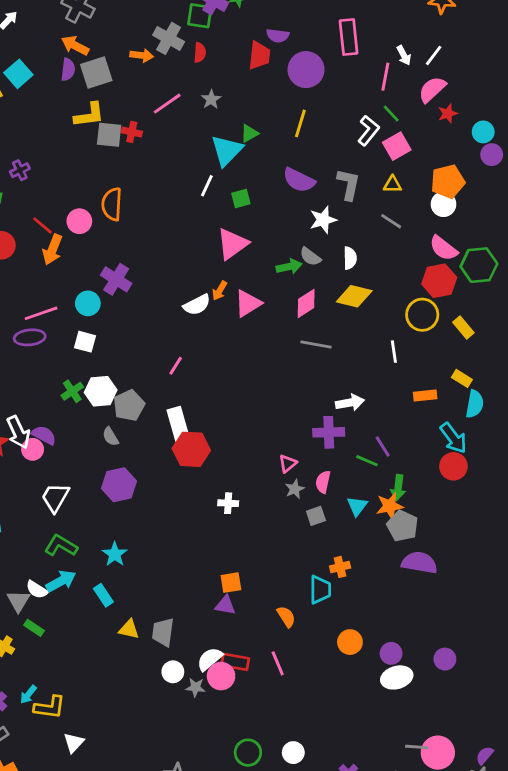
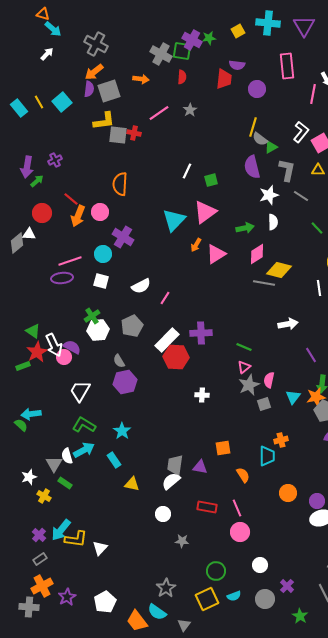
gray cross: (169, 38) -> (161, 54), moved
orange arrow: (75, 45) -> (94, 72), turned -66
purple circle: (306, 70) -> (257, 89), size x0.7
cyan square: (18, 74) -> (62, 102), moved
green line: (391, 114) -> (317, 228), moved
green triangle: (249, 133) -> (271, 147), moved
cyan triangle: (227, 150) -> (174, 220), moved
purple semicircle: (299, 180) -> (252, 167), turned 50
pink circle: (79, 221) -> (100, 212), moved
gray line: (391, 221) -> (301, 196), moved
gray semicircle: (310, 257) -> (260, 139), moved
white semicircle: (350, 258) -> (273, 222), moved
yellow diamond: (354, 296) -> (279, 270), moved
white semicircle: (197, 305) -> (141, 286), moved
white hexagon: (101, 391) -> (98, 330), moved
white rectangle: (179, 425) -> (167, 340), turned 60
purple cross: (329, 432) -> (201, 333), moved
gray semicircle: (111, 437) -> (119, 361), moved
green line: (367, 461) -> (244, 347), moved
gray star: (295, 489) -> (249, 385), size x1.5
orange square: (231, 583) -> (223, 448), moved
white semicircle: (37, 590) -> (67, 456), turned 42
gray trapezoid: (163, 632) -> (175, 465), moved
white semicircle: (210, 659) -> (171, 481), moved
pink circle: (221, 676) -> (240, 532), moved
gray star: (196, 687) -> (182, 541), moved
cyan arrow: (28, 694) -> (61, 530), size x1.6
white triangle: (74, 743) -> (100, 548), moved
white circle: (293, 753) -> (260, 565), moved

